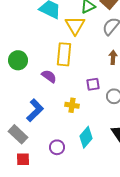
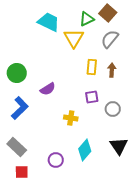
yellow rectangle: (64, 54) -> (92, 67), moved, size x0.7
purple semicircle: (49, 76) -> (48, 89), turned 112
blue L-shape: (35, 110) -> (20, 108), moved

